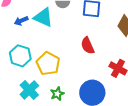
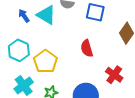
blue arrow: (21, 21) -> (24, 16), turned 72

